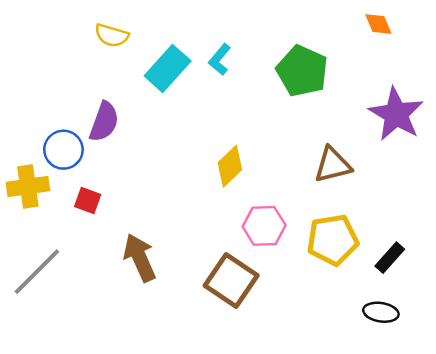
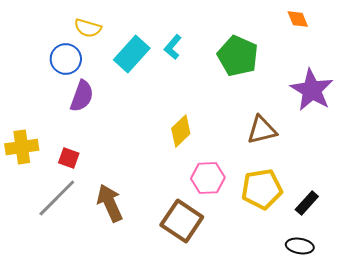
blue circle: (63, 150) -> (66, 59), moved
gray line: (37, 272) -> (57, 198), moved

